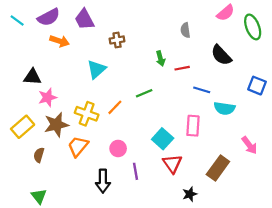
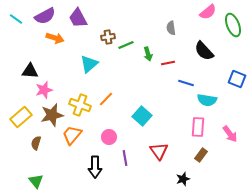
green line: (144, 93) -> (126, 45), moved
pink rectangle: (193, 126) -> (198, 127), moved
cyan square: (163, 139) -> (142, 116), moved
brown rectangle: (218, 168) -> (201, 155), size x0.6
black star: (190, 194) -> (183, 179), moved

